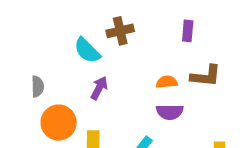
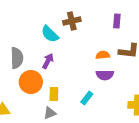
gray semicircle: (38, 86) -> (17, 58), size x1.5
purple arrow: (99, 88) -> (48, 61), moved

